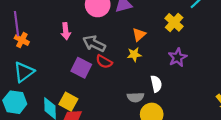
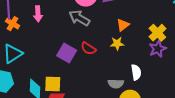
yellow cross: (174, 22) -> (157, 33), moved
pink arrow: (66, 31) -> (38, 14), moved
gray arrow: (94, 44) -> (79, 18), moved
yellow square: (68, 102) -> (53, 84), turned -30

